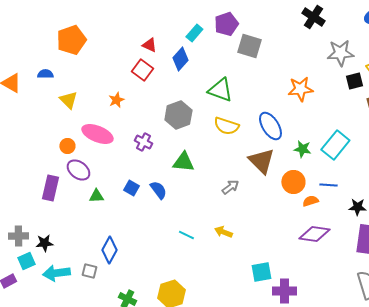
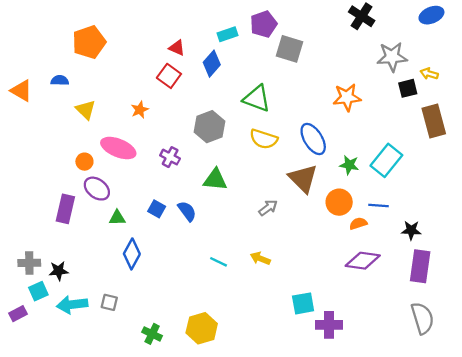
cyan rectangle: (194, 33) -> (228, 34), turned 30
blue diamond: (109, 250) -> (132, 254), moved

